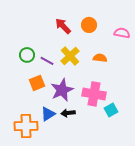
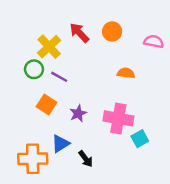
yellow cross: (70, 56) -> (49, 47), moved
orange square: (37, 83) -> (47, 105), turned -35
purple star: (62, 90) -> (78, 113), size x0.6
black arrow: (68, 113) -> (86, 159), moved, turned -120

